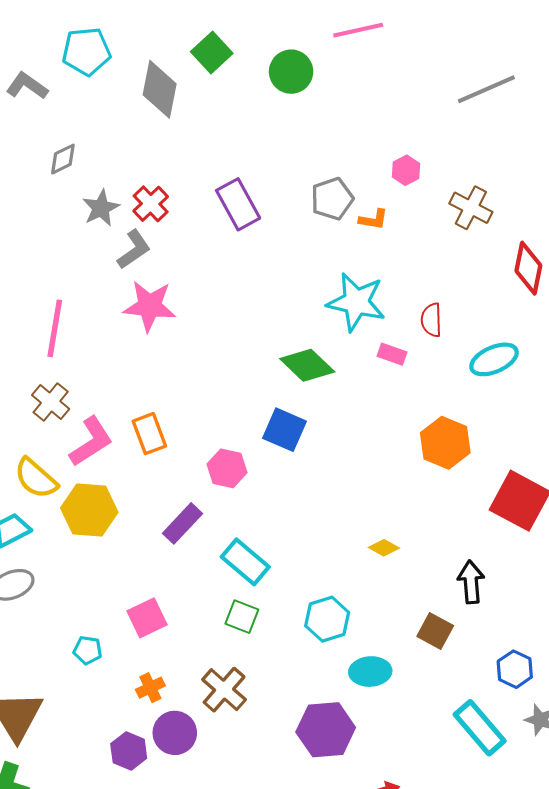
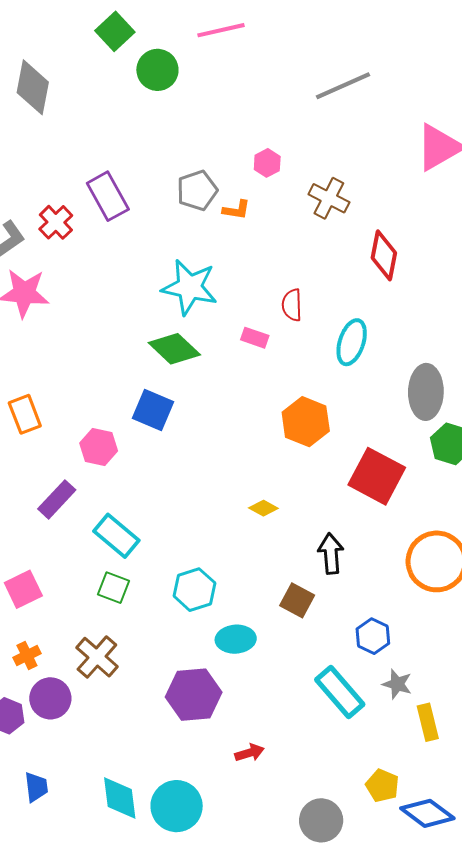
green square: (212, 52) -> (115, 31), moved
red cross: (151, 204) -> (56, 222), moved
cyan star: (356, 302) -> (190, 287), moved
cyan ellipse: (494, 359) -> (352, 342), turned -48
yellow diamond: (384, 548) -> (263, 508), moved

